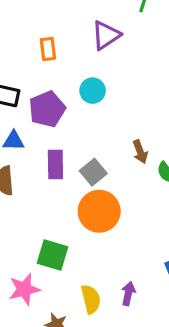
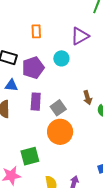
purple triangle: (106, 35) -> (80, 36), moved
green square: (52, 255) -> (30, 156), turned -36

